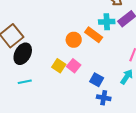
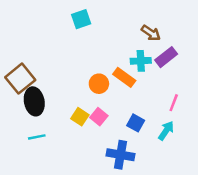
black ellipse: (23, 54) -> (34, 101), turned -40
blue square: (97, 80) -> (136, 123), moved
blue cross: (104, 98) -> (120, 155), moved, size x1.5

